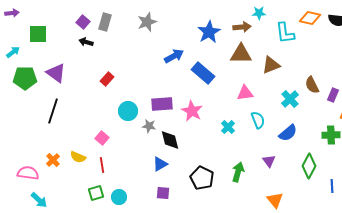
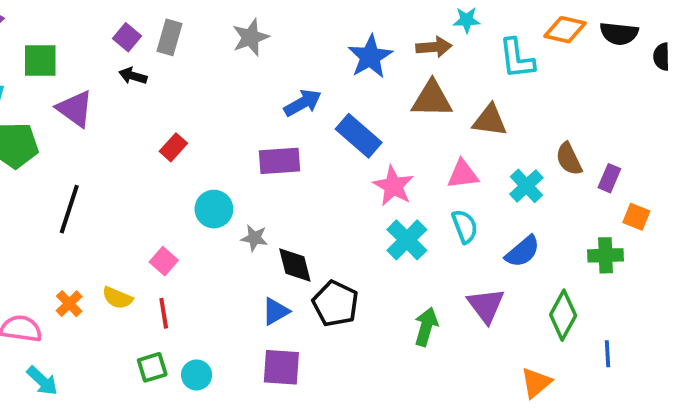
brown triangle: (271, 65) -> (490, 120), turned 30
purple triangle: (56, 73) -> (75, 109), moved
pink triangle: (245, 93) -> (463, 174), moved
purple rectangle: (162, 104) -> (279, 161), moved
pink star: (192, 111) -> (393, 186), moved
cyan cross: (228, 127) -> (407, 240), size x1.5
purple triangle: (269, 161) -> (486, 306), size x1.5
black pentagon: (202, 178) -> (335, 304), moved
purple square: (163, 193) -> (281, 367), size x1.5
orange triangle: (275, 200) -> (536, 383), moved, turned 30

